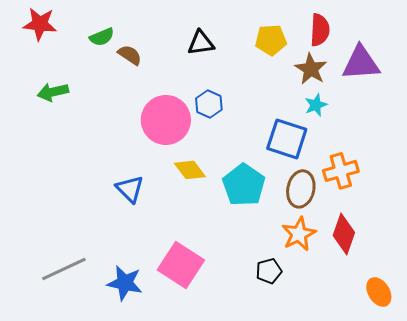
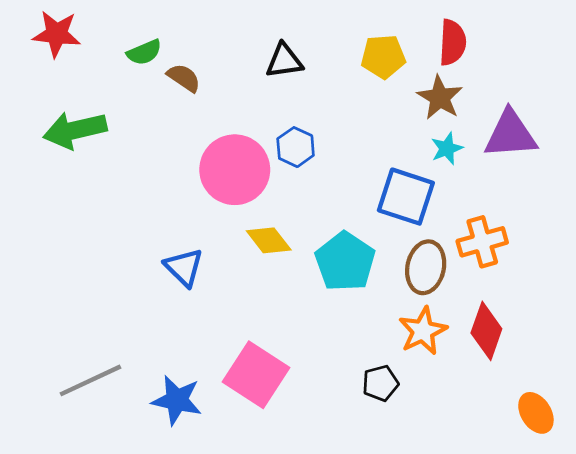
purple triangle: (361, 63) -> (510, 134), moved
green arrow: (53, 92) -> (75, 130), size x1.4

